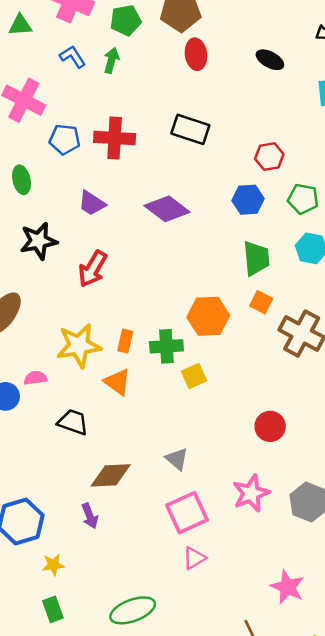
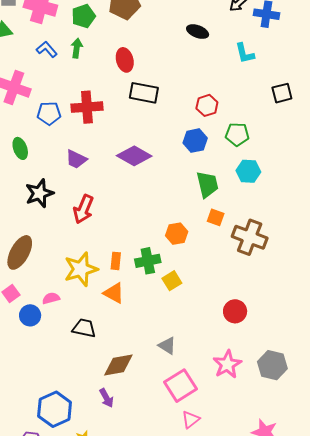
red ellipse: (196, 54) -> (125, 60), moved
orange hexagon: (208, 316) -> (177, 234), size x0.7

